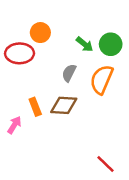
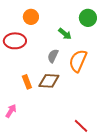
orange circle: (40, 33) -> (31, 17), moved
green circle: (111, 44) -> (88, 18), moved
pink arrow: (14, 125) -> (11, 111), moved

